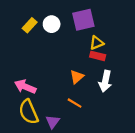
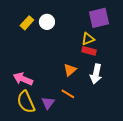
purple square: (83, 20) -> (99, 18), moved
purple triangle: (53, 122) -> (48, 103), moved

